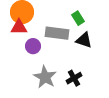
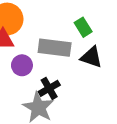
black cross: (74, 78) -> (49, 88), moved

